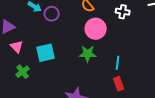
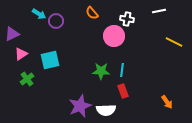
pink circle: (96, 29) -> (114, 36), moved
pink triangle: (17, 47) -> (21, 54), turned 40
green star: (88, 54) -> (101, 71), moved

